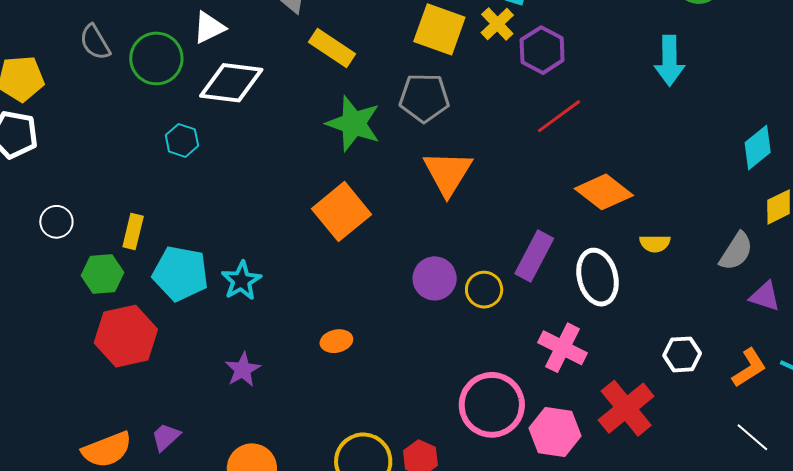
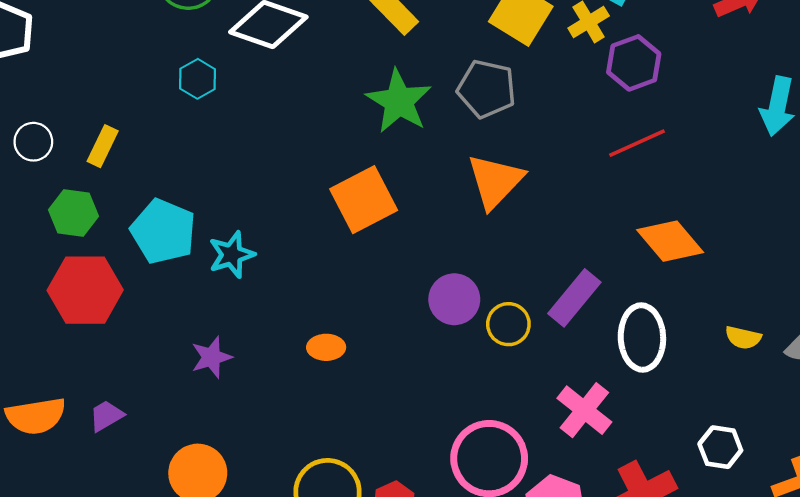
yellow rectangle: (133, 232) -> (103, 146), moved
yellow semicircle: (655, 243) -> (743, 338), moved

